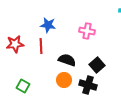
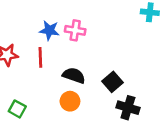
pink cross: (87, 31) -> (75, 30), moved
black cross: (88, 85) -> (128, 108), moved

